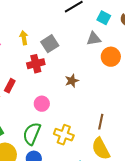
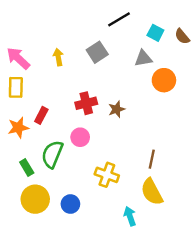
gray square: (50, 44) -> (97, 52), moved
red cross: (36, 64) -> (86, 103), moved
green semicircle: (32, 134) -> (52, 154), moved

